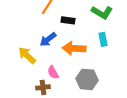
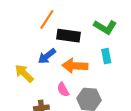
black rectangle: (68, 20) -> (68, 36), size x1.5
pink semicircle: (53, 72) -> (63, 90), moved

